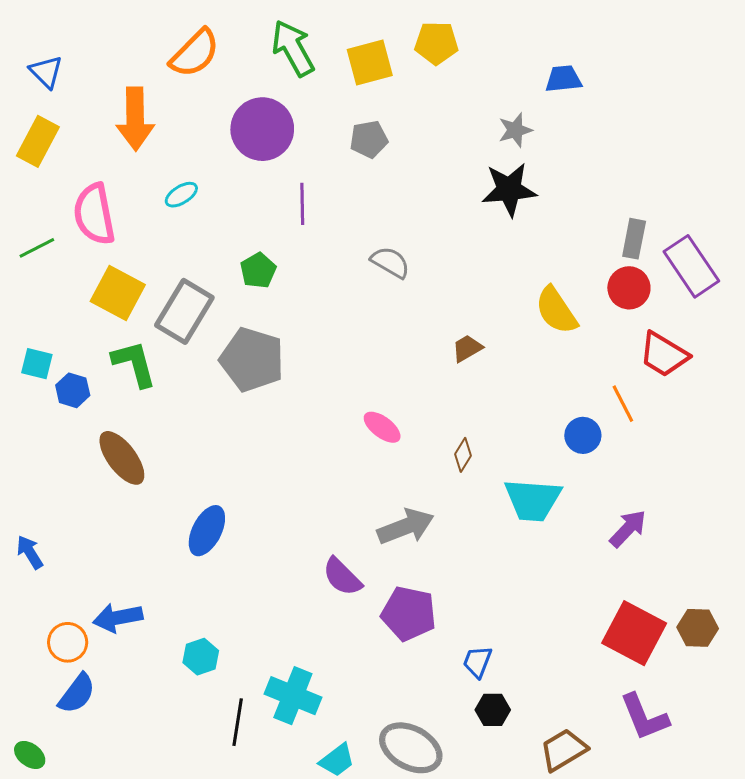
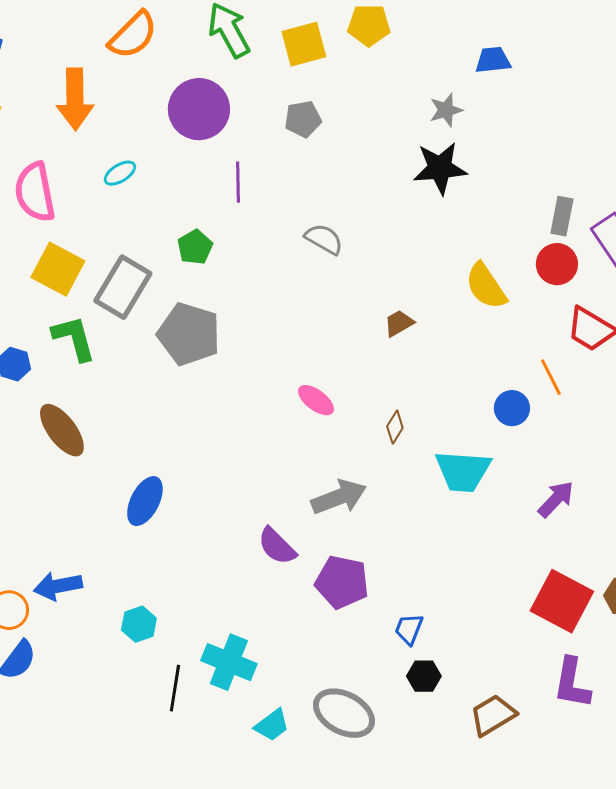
purple L-shape: (644, 717) -> (572, 683), turned 32

